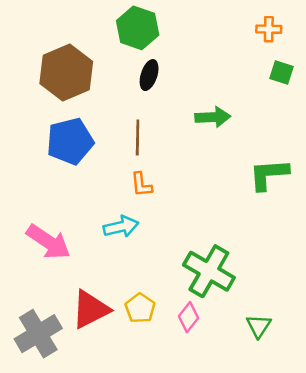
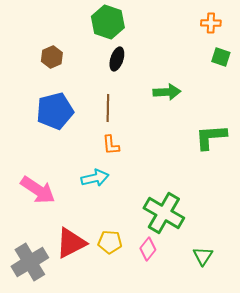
brown hexagon: (66, 72) -> (52, 57), size x0.5
yellow pentagon: (140, 308) -> (110, 242), turned -30

